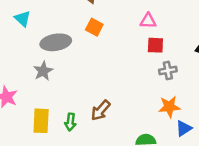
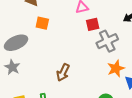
gray cross: (168, 70) -> (107, 41), size x1.5
brown arrow: (101, 110) -> (63, 72), moved

